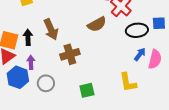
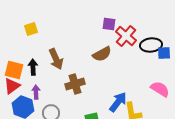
black ellipse: (137, 30) -> (151, 45), moved
blue arrow: (140, 54) -> (118, 102), moved, size x1.5
pink semicircle: (155, 59) -> (160, 89), turned -72

